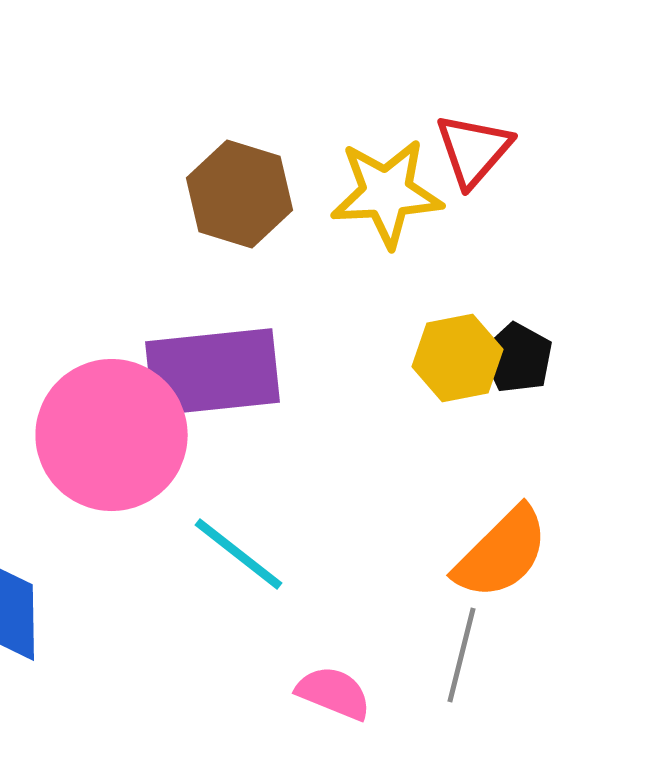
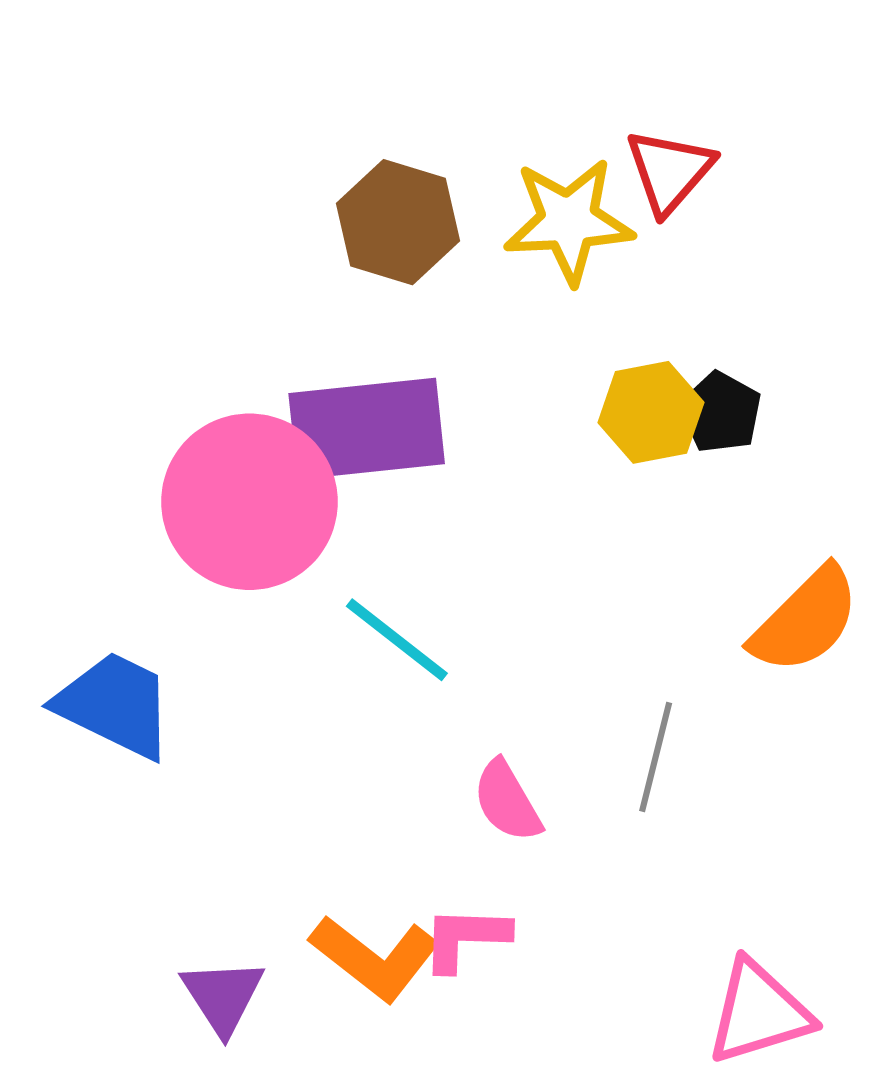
orange semicircle: (502, 553) -> (805, 620), moved
pink semicircle: (334, 693) -> (507, 801), turned -142

